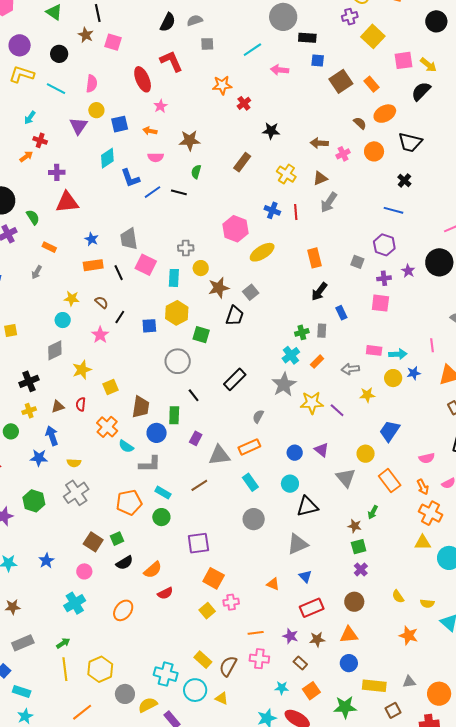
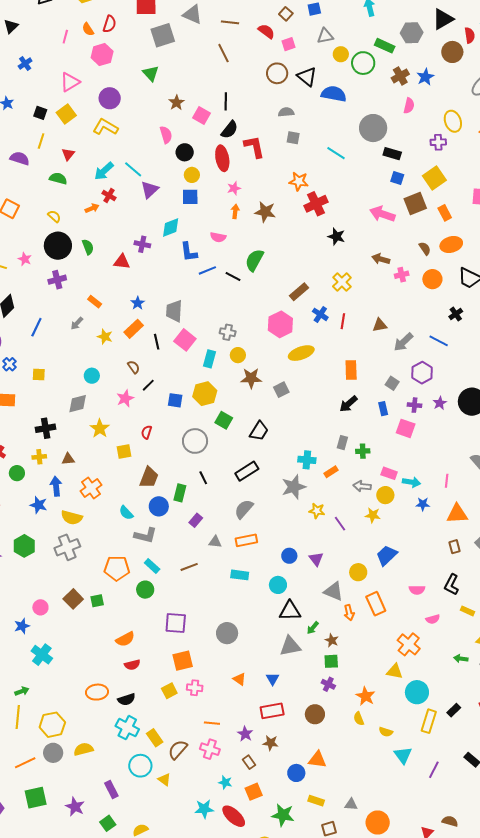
black line: (98, 13) -> (226, 101), moved
black semicircle: (168, 22) -> (230, 130), moved
yellow square: (373, 36) -> (434, 178), moved
cyan line: (252, 50) -> (336, 153), turned 54
black circle: (59, 54) -> (185, 152), moved
pink arrow: (280, 70) -> (382, 214), moved, size x1.4
pink semicircle: (92, 84) -> (166, 135), moved, turned -36
cyan line: (56, 89) -> (133, 169), moved
red cross: (244, 103) -> (316, 204), size x1.6
yellow circle: (96, 110) -> (192, 175), moved
cyan arrow: (30, 118) -> (104, 171), size x1.5
orange arrow: (150, 131) -> (235, 211), moved, turned 72
brown star: (190, 140) -> (265, 212), moved
brown rectangle: (242, 162) -> (299, 292), moved
purple cross: (57, 172) -> (142, 244), moved
green semicircle: (196, 172) -> (254, 260), size x1.6
brown triangle: (320, 178) -> (380, 325), moved
red triangle: (67, 202) -> (122, 262), size x0.7
gray arrow: (329, 202) -> (403, 342), moved
green semicircle: (33, 217) -> (88, 247), moved
orange rectangle: (93, 265) -> (134, 329), turned -48
yellow star: (72, 299) -> (105, 337), moved
blue rectangle: (341, 313) -> (383, 409), moved
black trapezoid: (235, 316) -> (259, 431), moved
green cross: (302, 332) -> (363, 451), moved
cyan cross: (291, 355) -> (307, 460), turned 30
yellow star: (82, 370) -> (100, 428), turned -30
yellow circle: (393, 378) -> (385, 495), moved
yellow star: (312, 403) -> (317, 511), size x0.7
red semicircle: (81, 404) -> (147, 432), moved
gray semicircle: (258, 416) -> (244, 509), moved, size x1.5
orange cross: (107, 427) -> (91, 488), moved
gray triangle: (219, 455) -> (215, 542), size x0.6
yellow semicircle: (74, 463) -> (72, 518), size x1.5
gray triangle: (346, 478) -> (334, 591), turned -40
cyan rectangle: (250, 482) -> (240, 575), turned -60
orange arrow: (423, 487) -> (349, 613), moved
green arrow: (373, 512) -> (313, 628), moved
gray circle: (254, 519) -> (227, 633), moved
gray triangle: (298, 544) -> (290, 646), moved
blue star: (46, 561) -> (22, 626), moved
black semicircle: (124, 563) -> (127, 699), moved
purple cross: (361, 569) -> (328, 684), turned -32
pink circle: (84, 571) -> (40, 607), moved
orange square: (214, 578) -> (183, 661), turned 35
cyan cross: (75, 603) -> (42, 655), turned -35
orange ellipse: (123, 610) -> (97, 692), moved, turned 35
orange triangle: (349, 635) -> (317, 760), moved
orange star: (409, 635) -> (366, 696), moved
cyan cross: (166, 674) -> (127, 728), moved
yellow rectangle: (374, 686) -> (316, 801), size x0.7
gray circle: (125, 694) -> (53, 753), moved
yellow semicircle: (148, 705) -> (83, 749), moved

